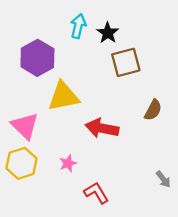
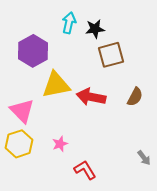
black star: (108, 33) -> (95, 29), turned 30
red arrow: (102, 128) -> (91, 97), moved

